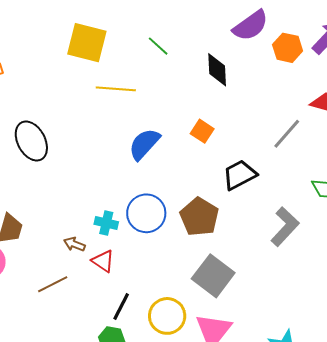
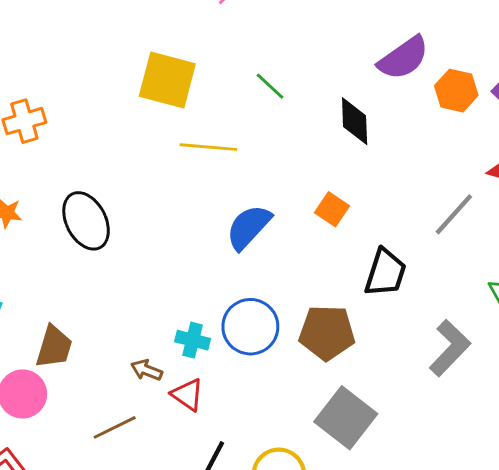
black trapezoid: (240, 175) -> (385, 273), turned 135
brown pentagon: (199, 217) -> (327, 333), turned -30

